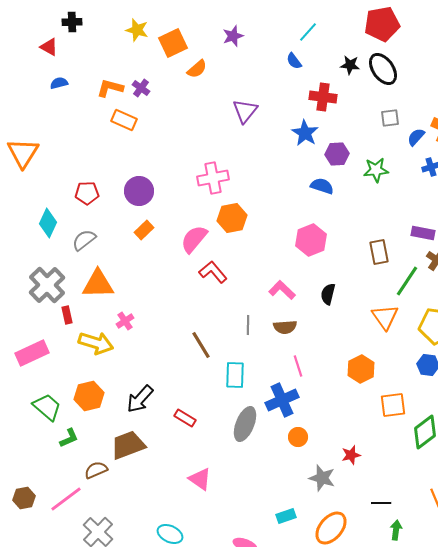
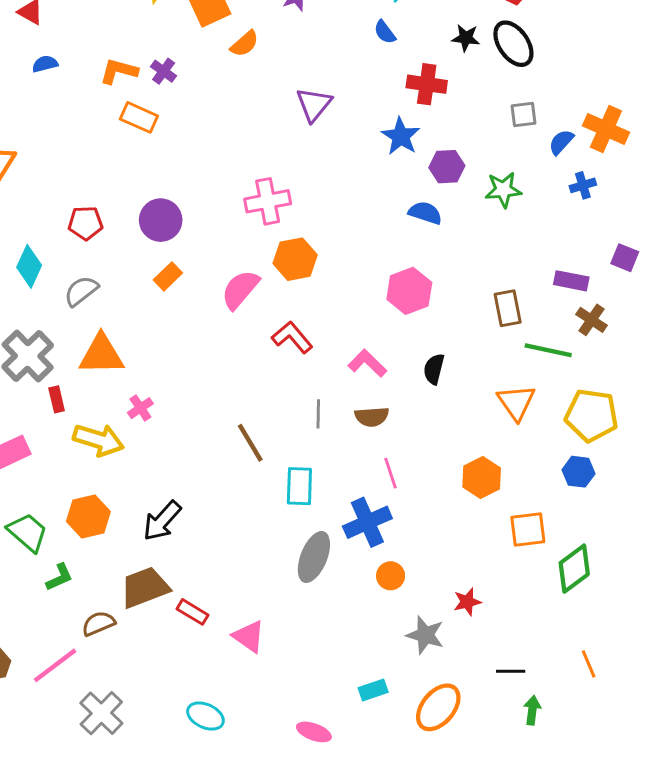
red L-shape: (213, 272) -> (292, 337), moved
green line: (407, 281) -> (548, 350), turned 68
red rectangle: (185, 418) -> (192, 612), moved

